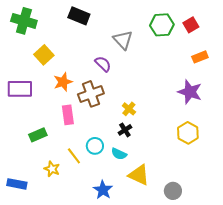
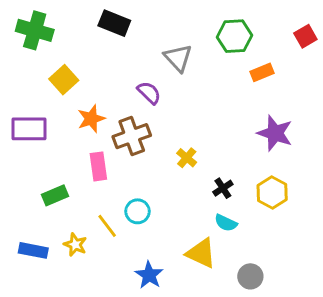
red square: (191, 25) -> (305, 36), moved
orange rectangle: (200, 57) -> (262, 72), moved
black cross: (125, 130) -> (223, 188), moved
cyan semicircle: (119, 154) -> (226, 223), moved
blue rectangle: (17, 184) -> (33, 250), moved

